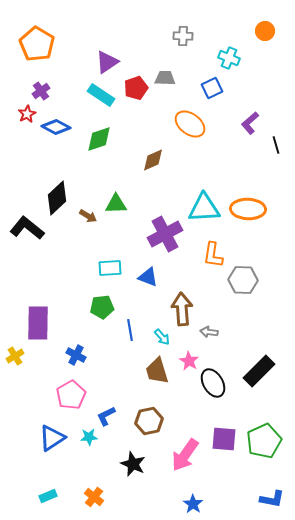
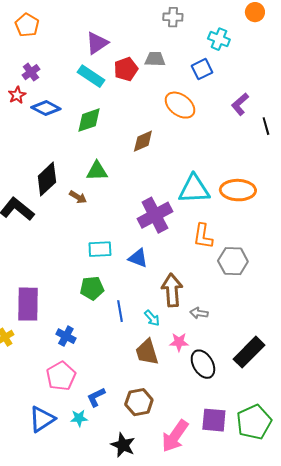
orange pentagon: (37, 44) -> (27, 25), size x0.7
green triangle: (116, 204) -> (97, 171), moved
pink star: (189, 361) -> (179, 342), turned -30

